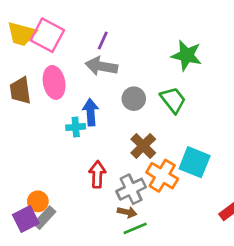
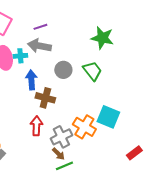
purple line: (103, 41) -> (40, 27), turned 48
cyan cross: (76, 127) -> (20, 56), moved
brown cross: (143, 146) -> (45, 98), moved, turned -30
brown arrow: (127, 212) -> (58, 154), turned 32

